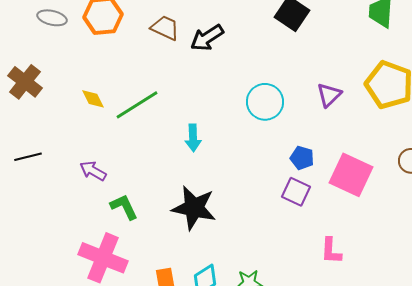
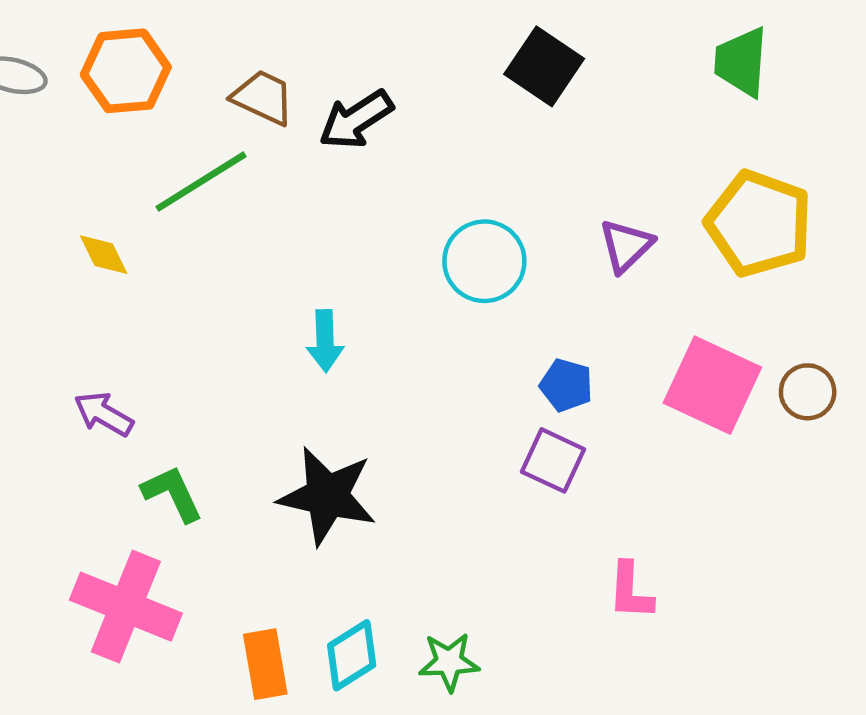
green line: (137, 105) -> (201, 182), moved
pink square: (351, 175) -> (712, 385), moved

